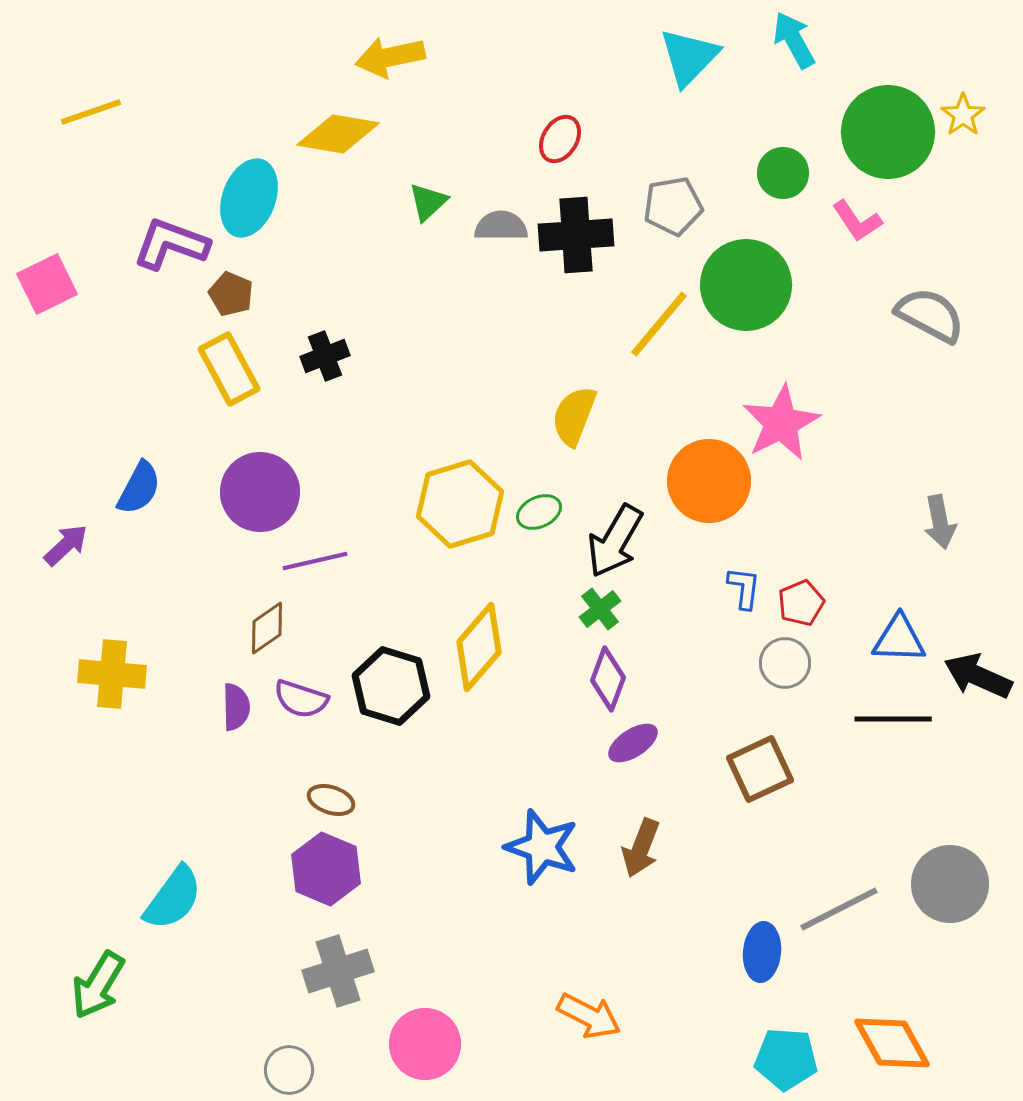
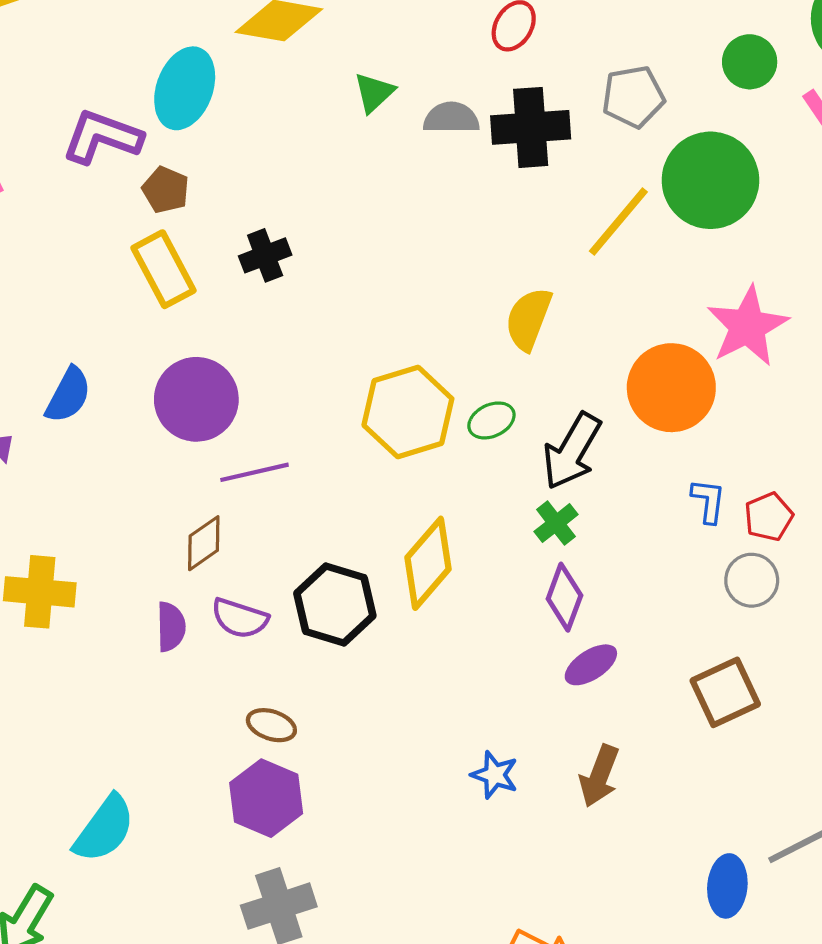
blue star: (542, 847) -> (495, 775), size x0.6

